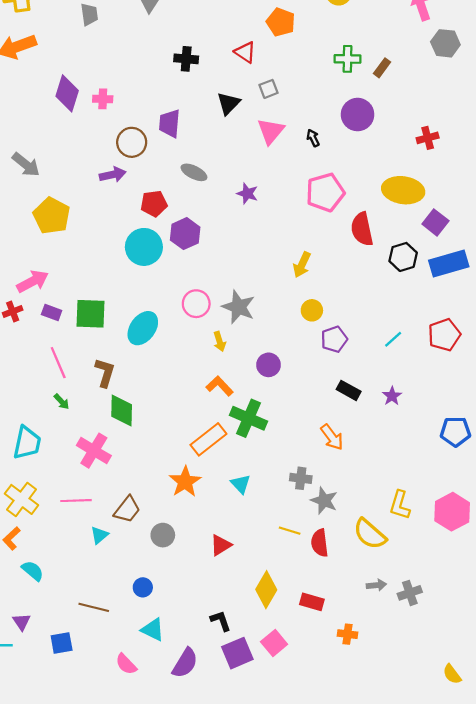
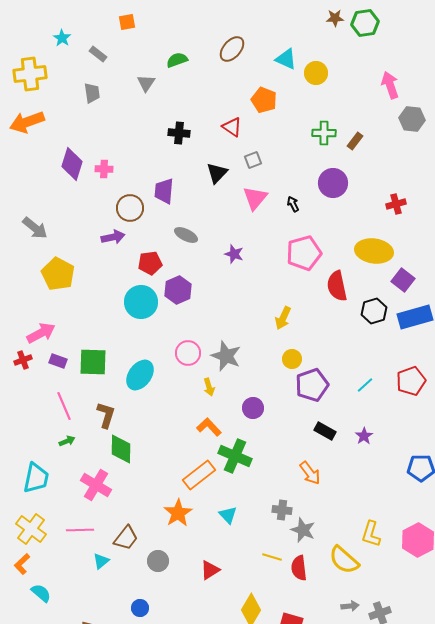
purple pentagon: (334, 339) -> (312, 385), size x1.4
green arrow: (62, 402) -> (67, 441), turned -70

